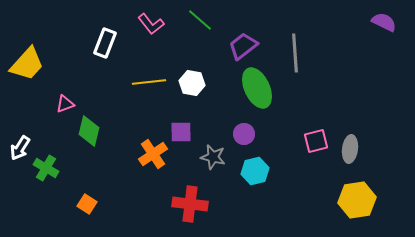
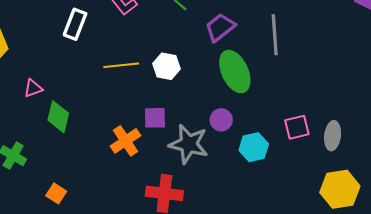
gray star: (213, 157) -> (189, 144), size x1.5
cyan hexagon: (255, 171) -> (254, 147), moved

